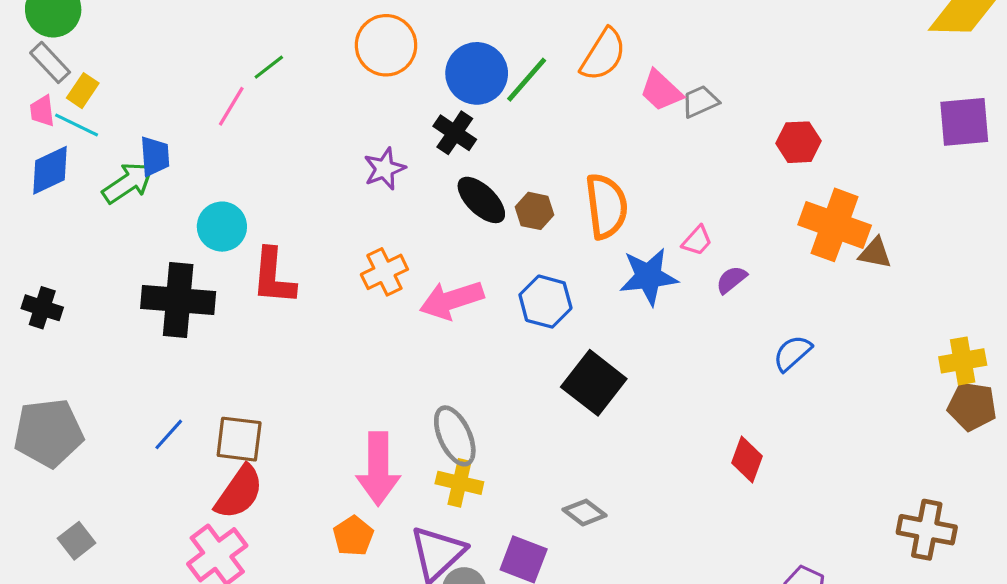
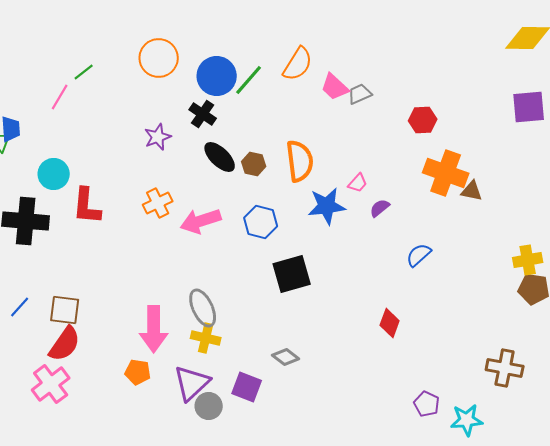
black square: (594, 383) -> (292, 274), turned 36
orange pentagon: (353, 536) -> (138, 372), turned -30

